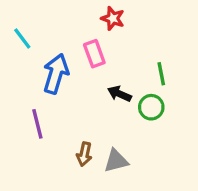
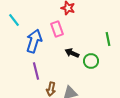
green line: (161, 74) -> (108, 39), moved
purple line: (37, 124) -> (36, 71), moved

